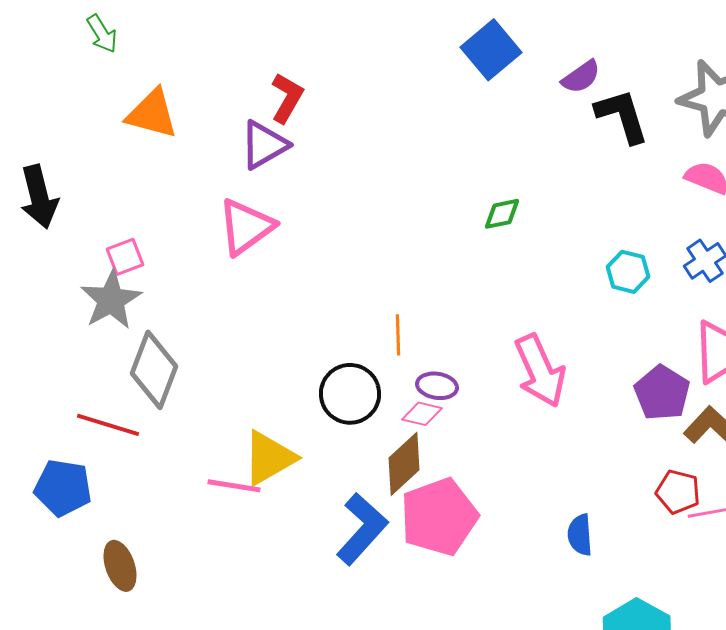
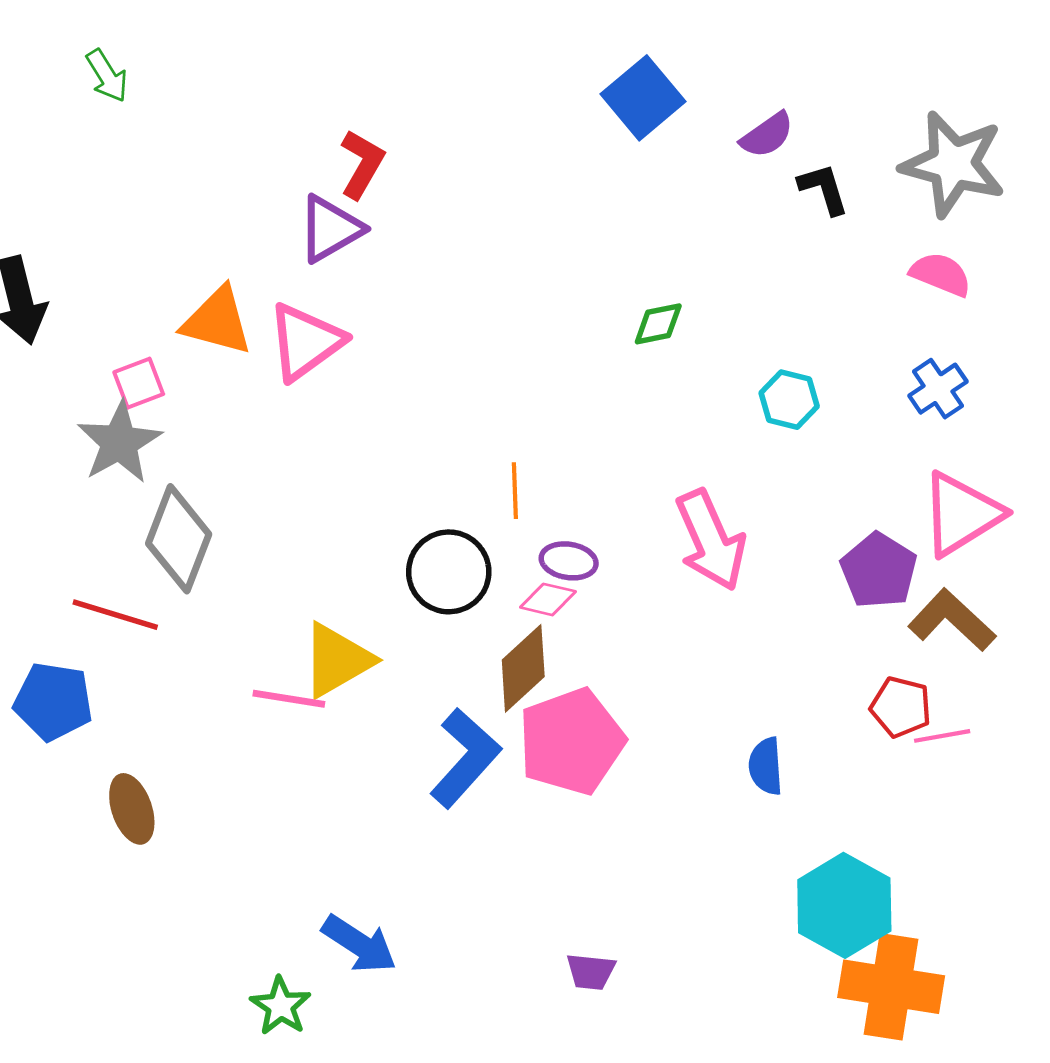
orange triangle: (152, 114) -> (217, 321), moved
black L-shape: (622, 116) -> (824, 189), size x0.7
cyan hexagon: (628, 272) -> (789, 400), moved

